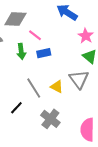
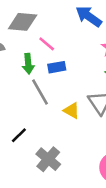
gray line: (34, 88) -> (40, 92), moved
gray cross: (50, 119) -> (48, 159), moved

